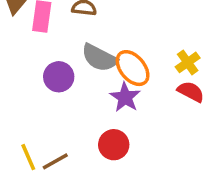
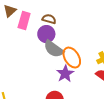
purple circle: (59, 77) -> (46, 34), moved

